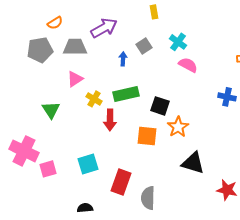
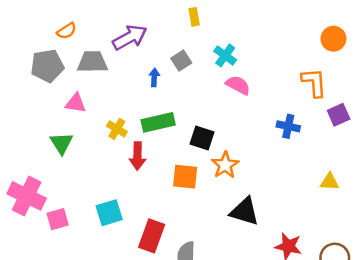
pink triangle: (75, 79) -> (76, 103), moved, turned 42

